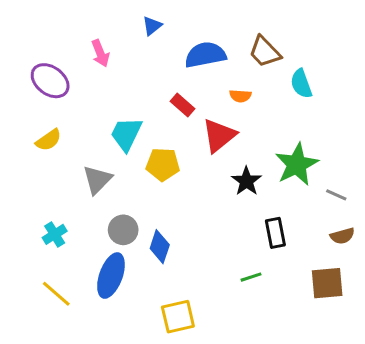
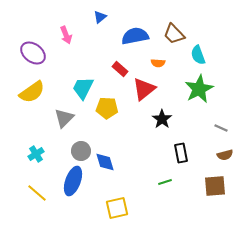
yellow semicircle: (49, 140) -> (32, 92), size x1.5
green star: (297, 164) -> (199, 89), moved
blue diamond: (160, 247) -> (105, 162), turned -35

